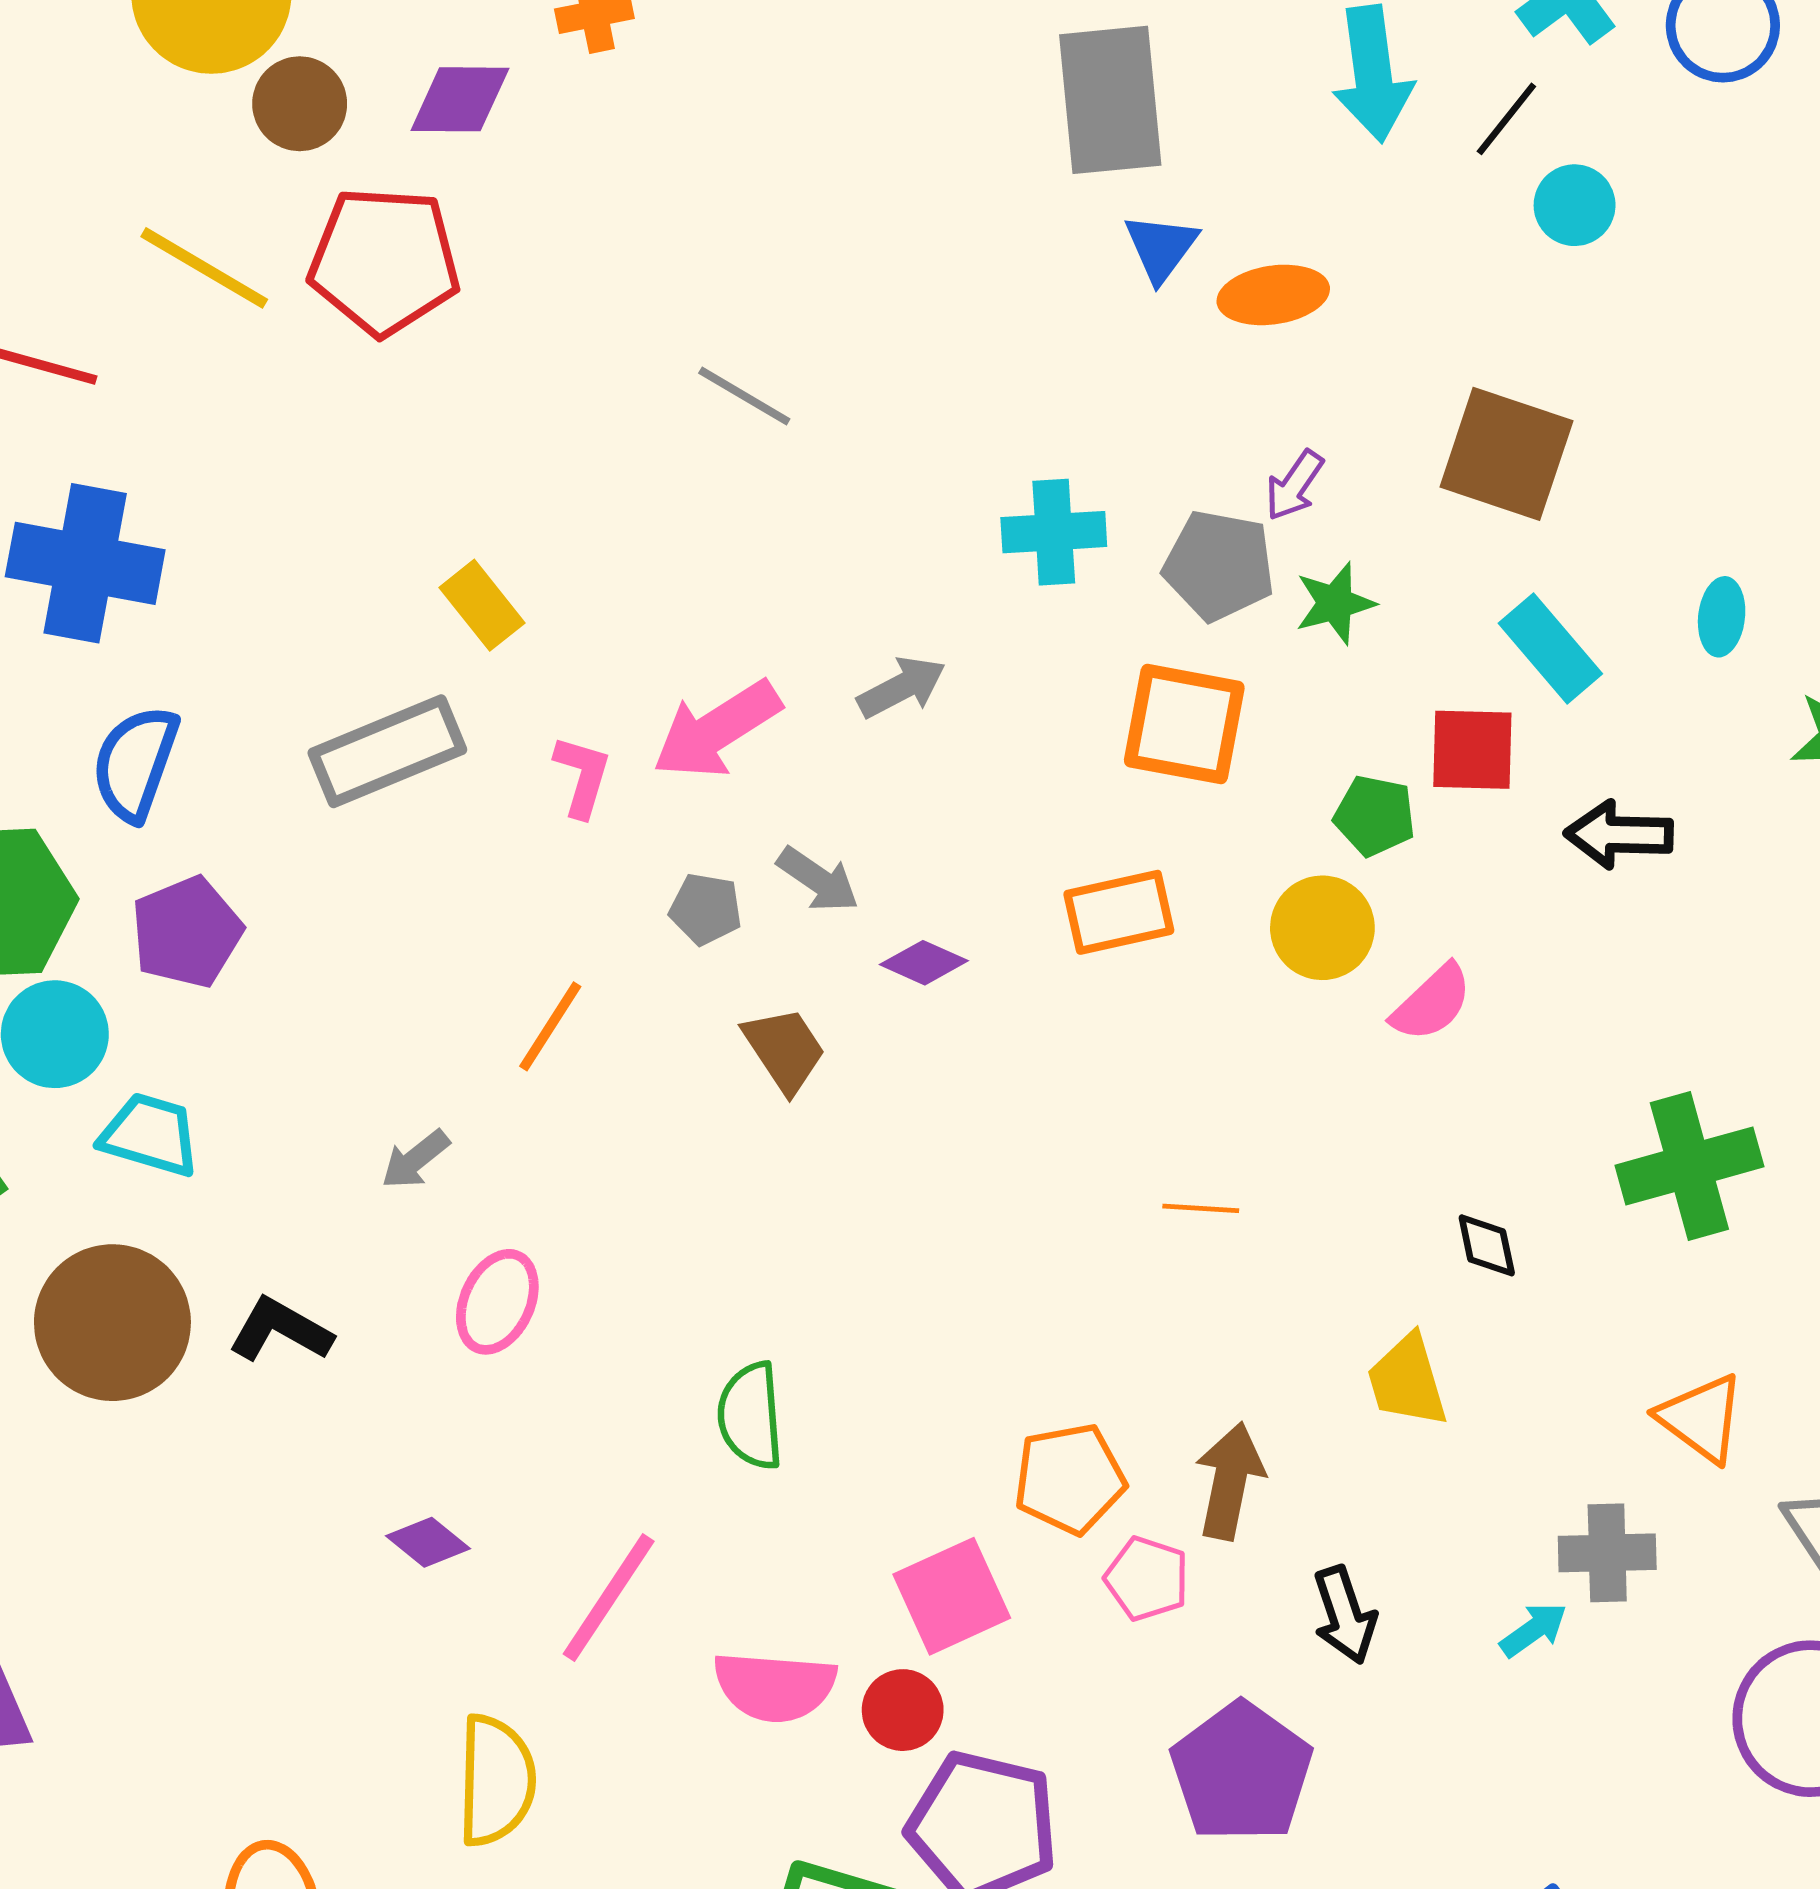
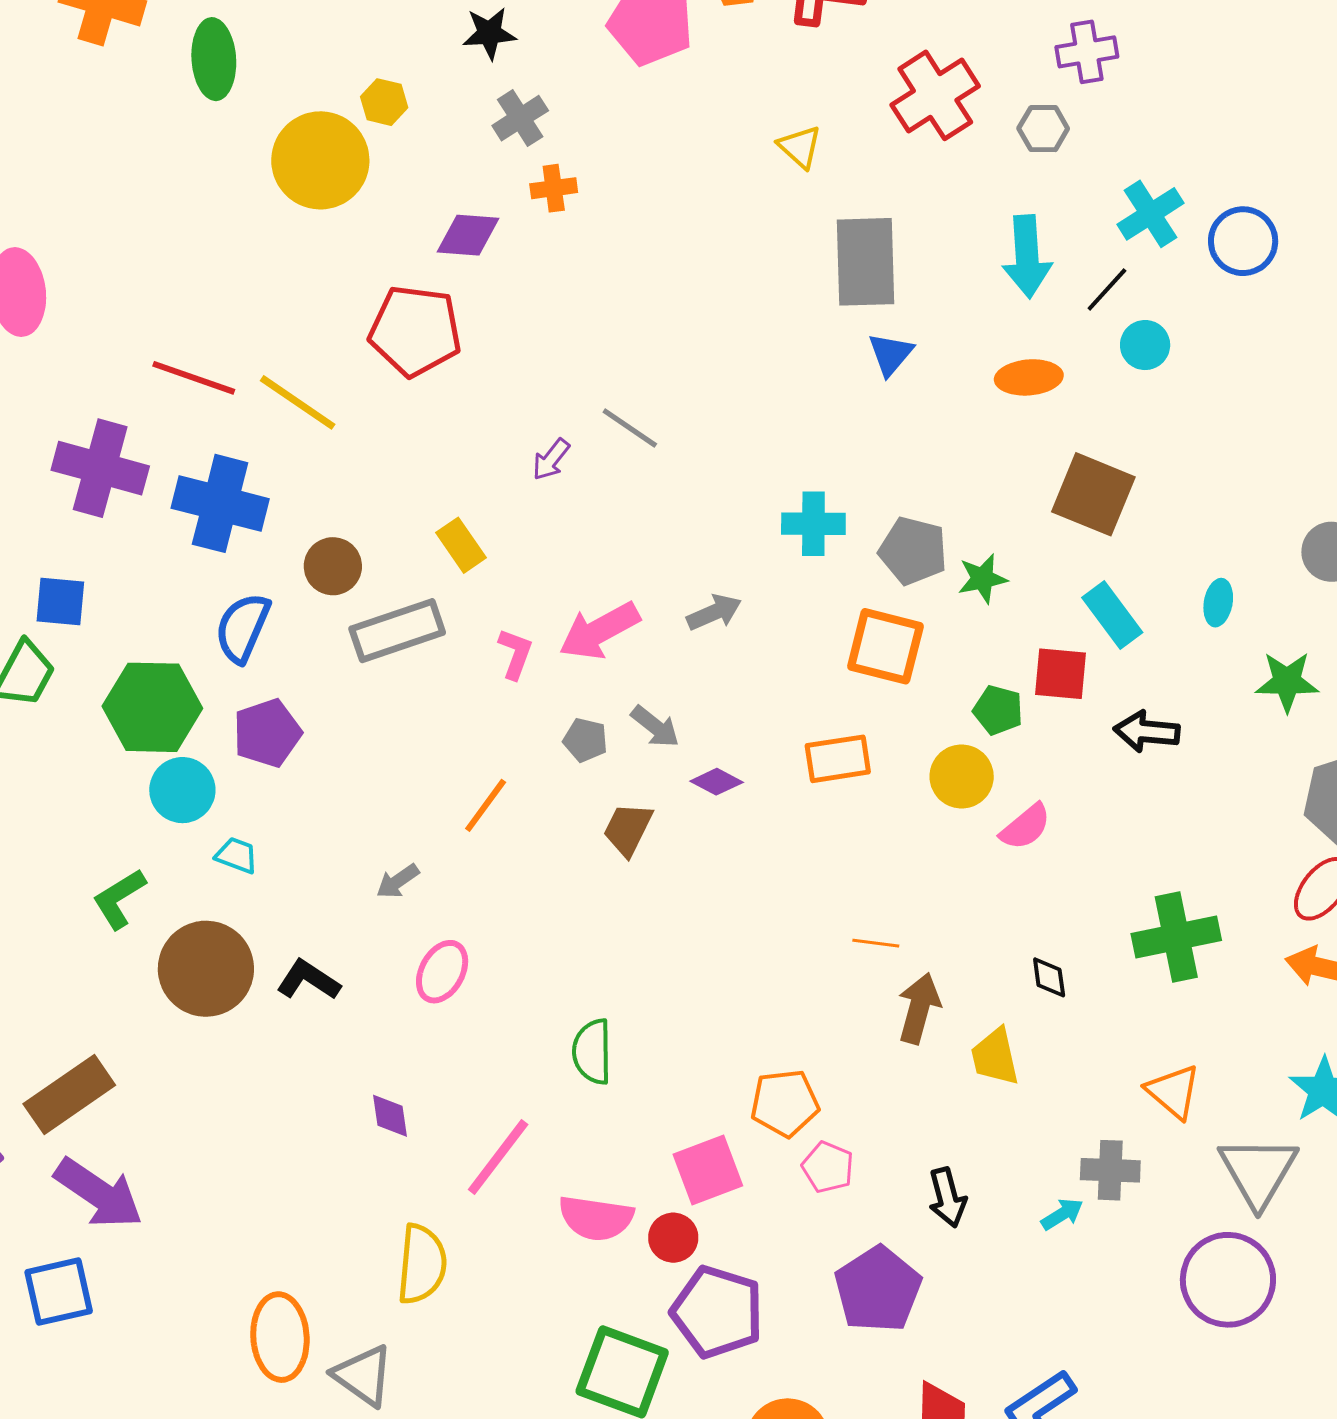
brown circle: (300, 104) -> (333, 566), moved
yellow line: (204, 268) -> (298, 402), moved
orange ellipse: (1273, 295) -> (1029, 377), moved
purple arrow: (1294, 485) -> (551, 460), moved
brown trapezoid: (784, 1050) -> (628, 829), turned -124
cyan trapezoid: (150, 1135) -> (237, 855), size x0.7
brown arrow: (1230, 1481) -> (919, 1008), moved
purple diamond: (428, 1542) -> (390, 1116), turned 39

